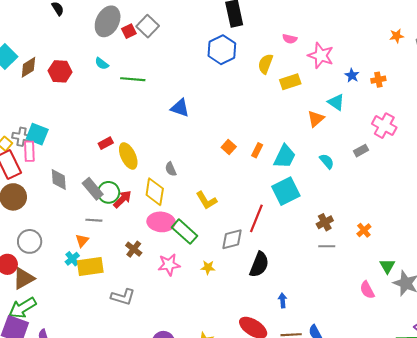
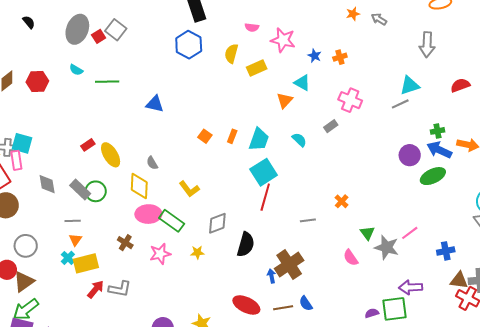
red arrow: (122, 199) -> (96, 289), moved
red line: (256, 218) -> (265, 197), moved
gray line: (94, 220) -> (73, 221), moved
brown cross: (325, 222) -> (289, 264), moved, size x1.8

